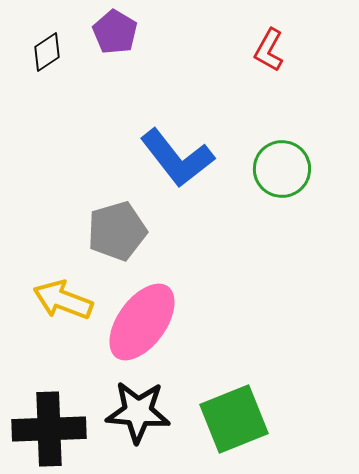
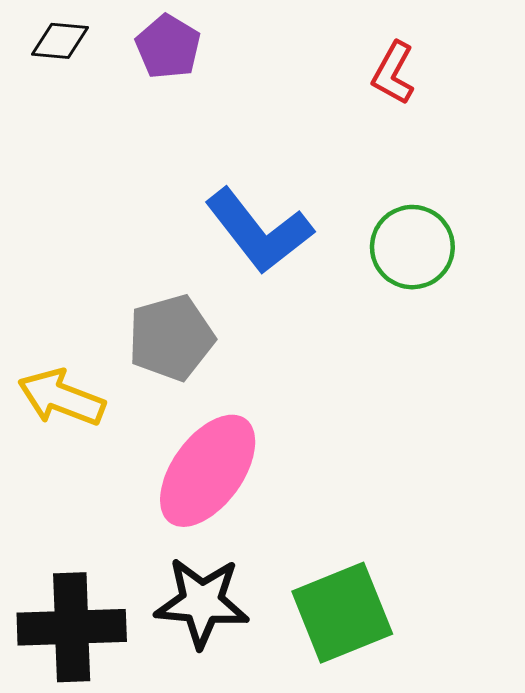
black diamond: (47, 52) -> (60, 41), moved, turned 39
yellow arrow: (63, 300) -> (61, 398), moved

